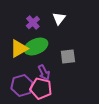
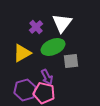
white triangle: (59, 18) -> (62, 23), size x1.5
green ellipse: (36, 46) -> (53, 47), moved

